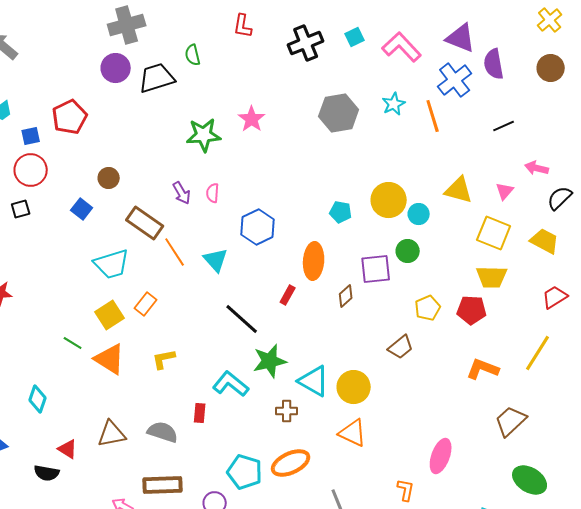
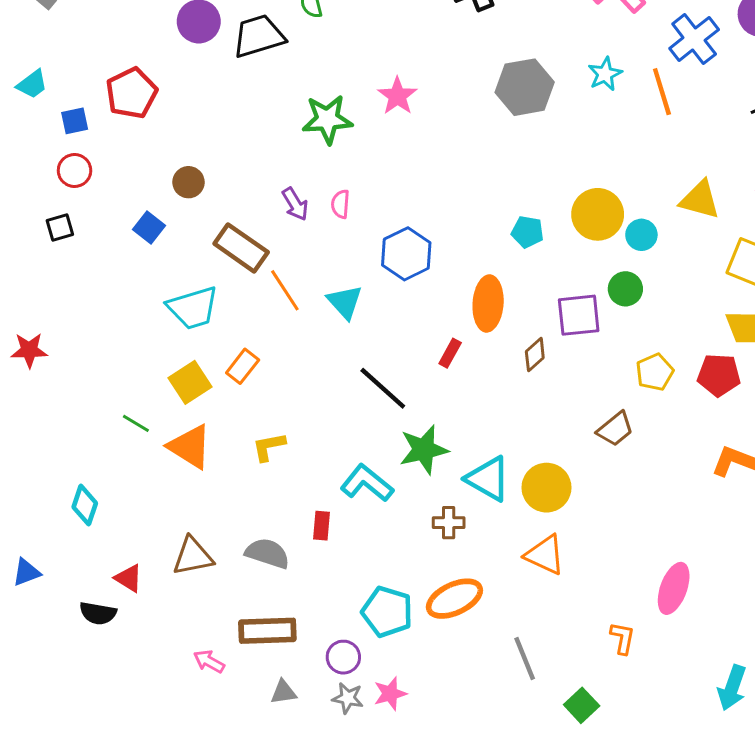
red circle: (31, 170) -> (75, 170), size x0.7

